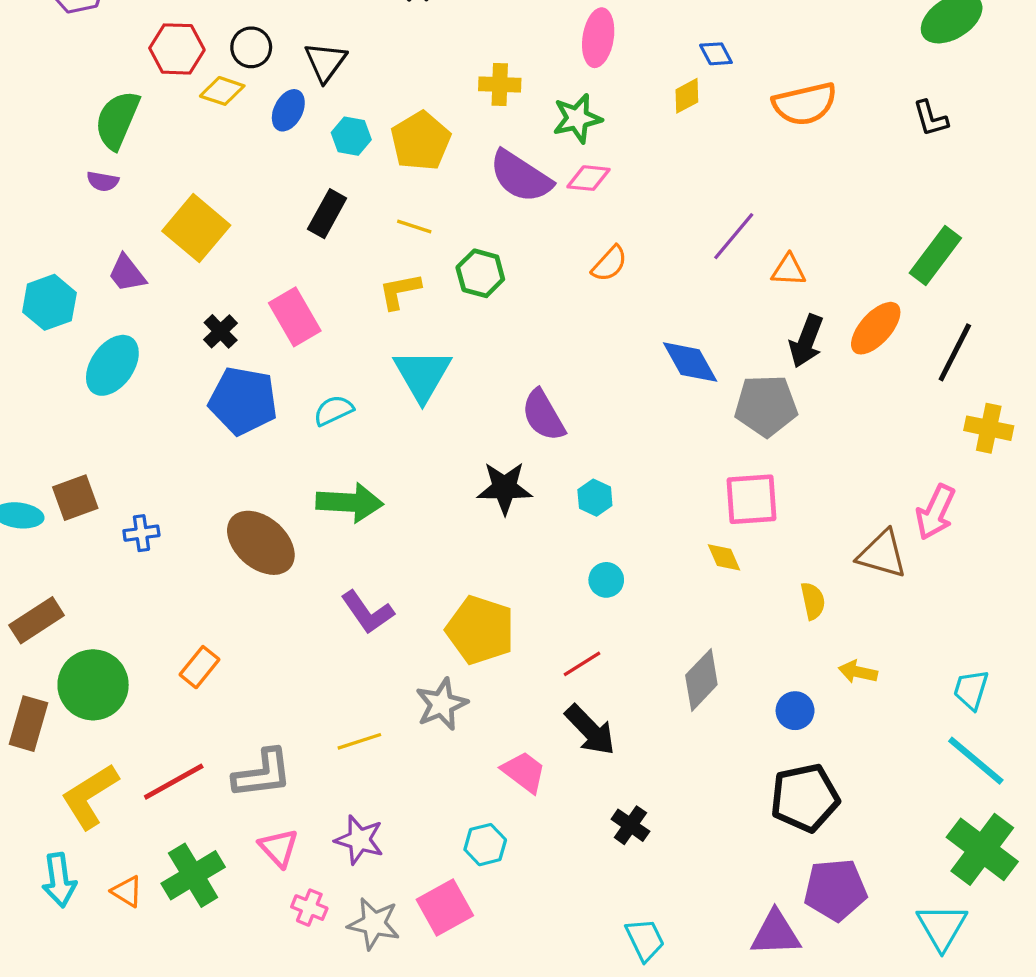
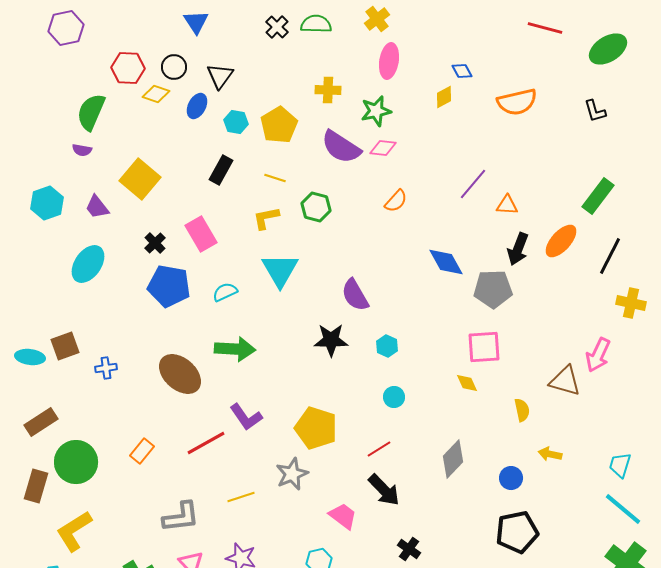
cyan hexagon: (49, 302) -> (47, 203), moved
red line: (174, 782) -> (206, 443), moved

